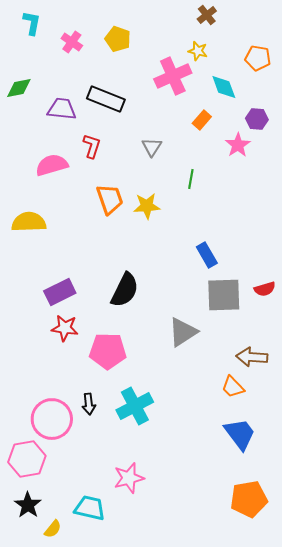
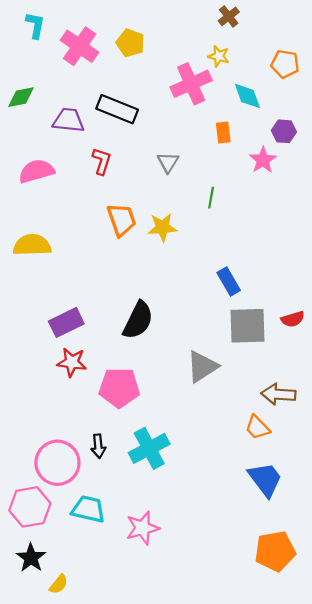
pink cross: (72, 42) -> (80, 46), size x1.6
orange rectangle: (202, 120) -> (223, 132), turned -48
pink semicircle: (52, 165) -> (36, 171), moved
cyan trapezoid: (90, 508) -> (88, 509), moved

